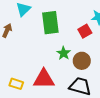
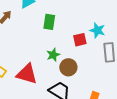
green rectangle: (50, 23) -> (49, 22), size x0.7

